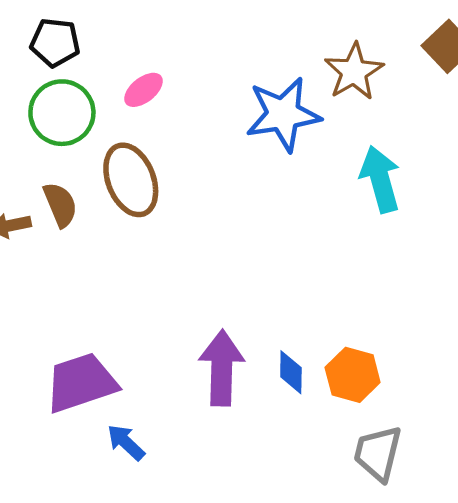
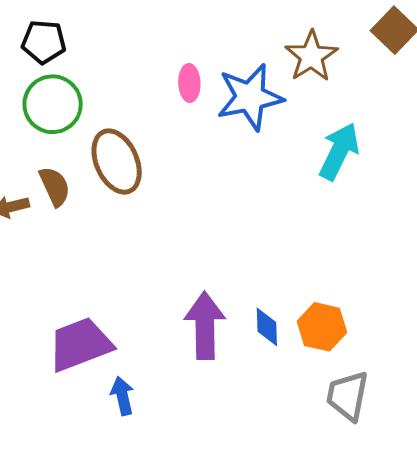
pink ellipse: (144, 90) -> (189, 83), moved, turned -51
cyan arrow: (380, 179) -> (339, 151), turned 44
blue arrow: (126, 442) -> (122, 396), turned 36

